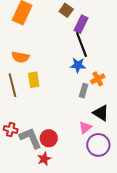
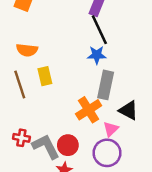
orange cross: (98, 79) -> (89, 110), moved, size x1.5
gray rectangle: (84, 91) -> (106, 85), size x1.6
purple circle: (98, 145) -> (107, 153), moved

